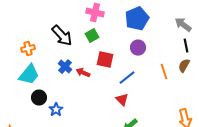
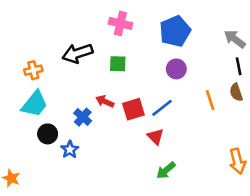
black arrow: (62, 36) -> (77, 53), turned 115
green square: (92, 36) -> (118, 64), moved, turned 32
red square: (105, 60) -> (133, 109), moved, turned -30
brown semicircle: (184, 66) -> (236, 92), turned -48
blue cross: (65, 67) -> (83, 117), moved

